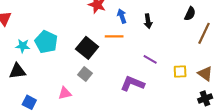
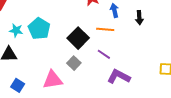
purple line: (150, 59) -> (104, 54), moved
pink triangle: (65, 93) -> (53, 80), size x1.5

